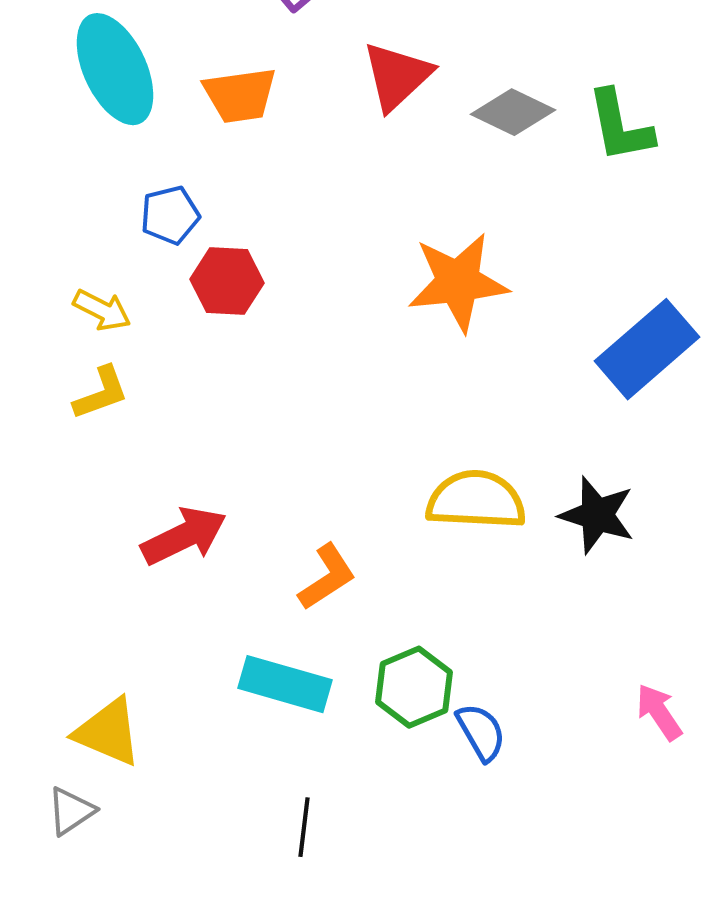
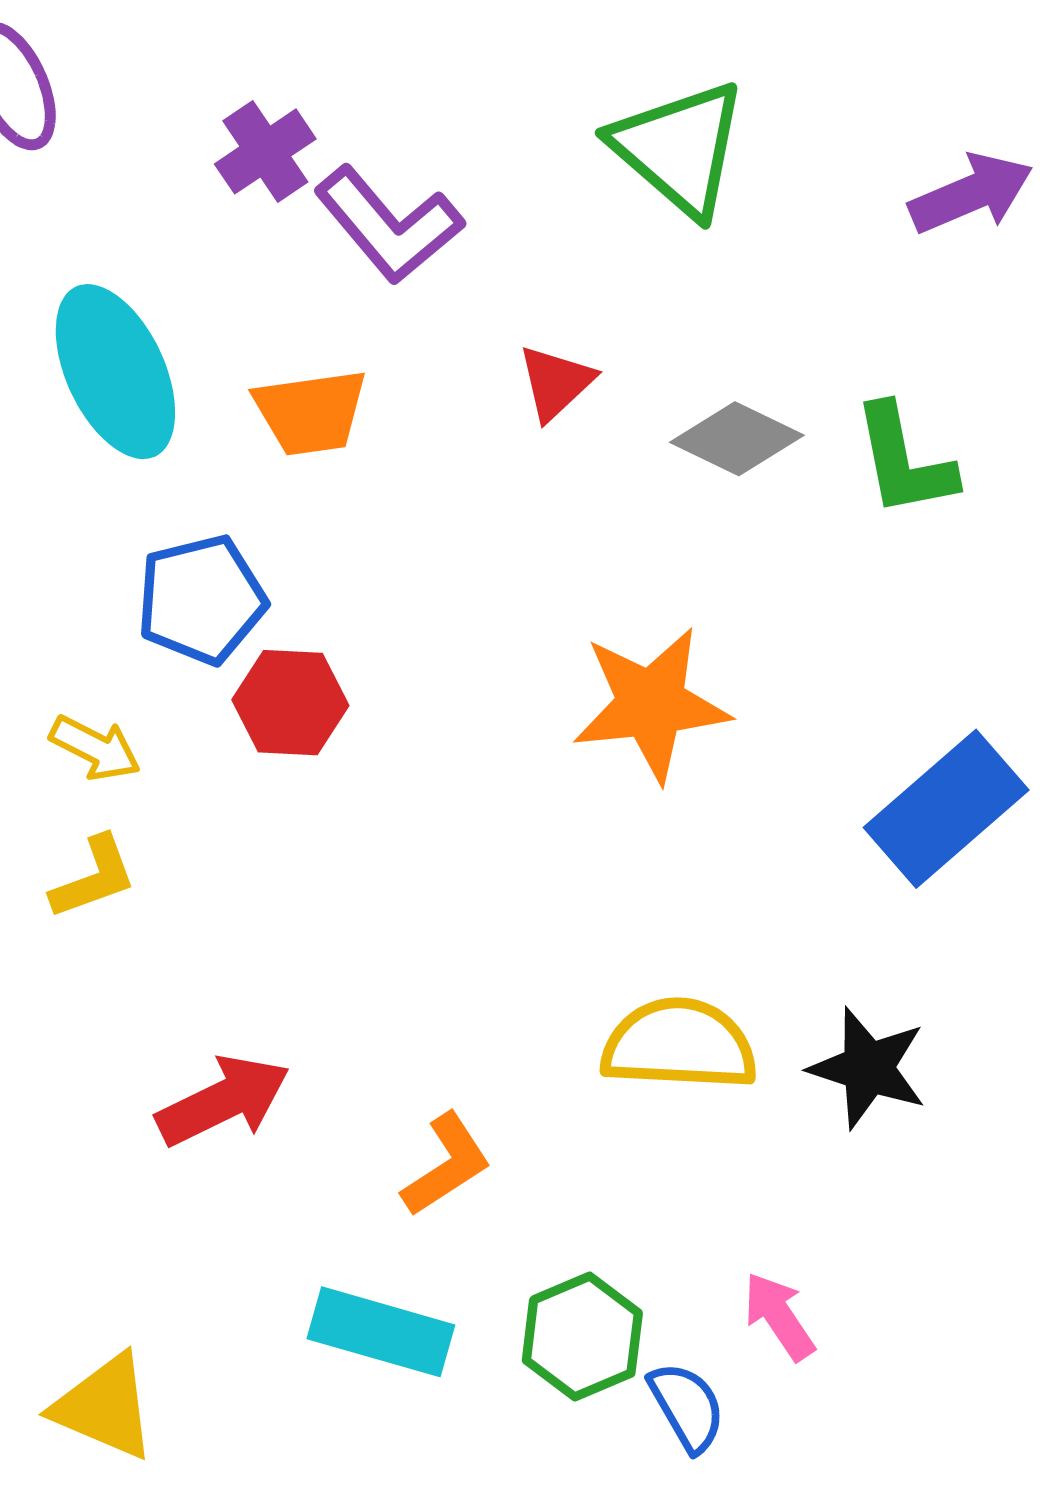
red triangle: (397, 76) -> (556, 383), size x0.7
blue pentagon: (170, 215) -> (201, 600), size x1.4
pink arrow: (659, 712) -> (779, 1316), moved

